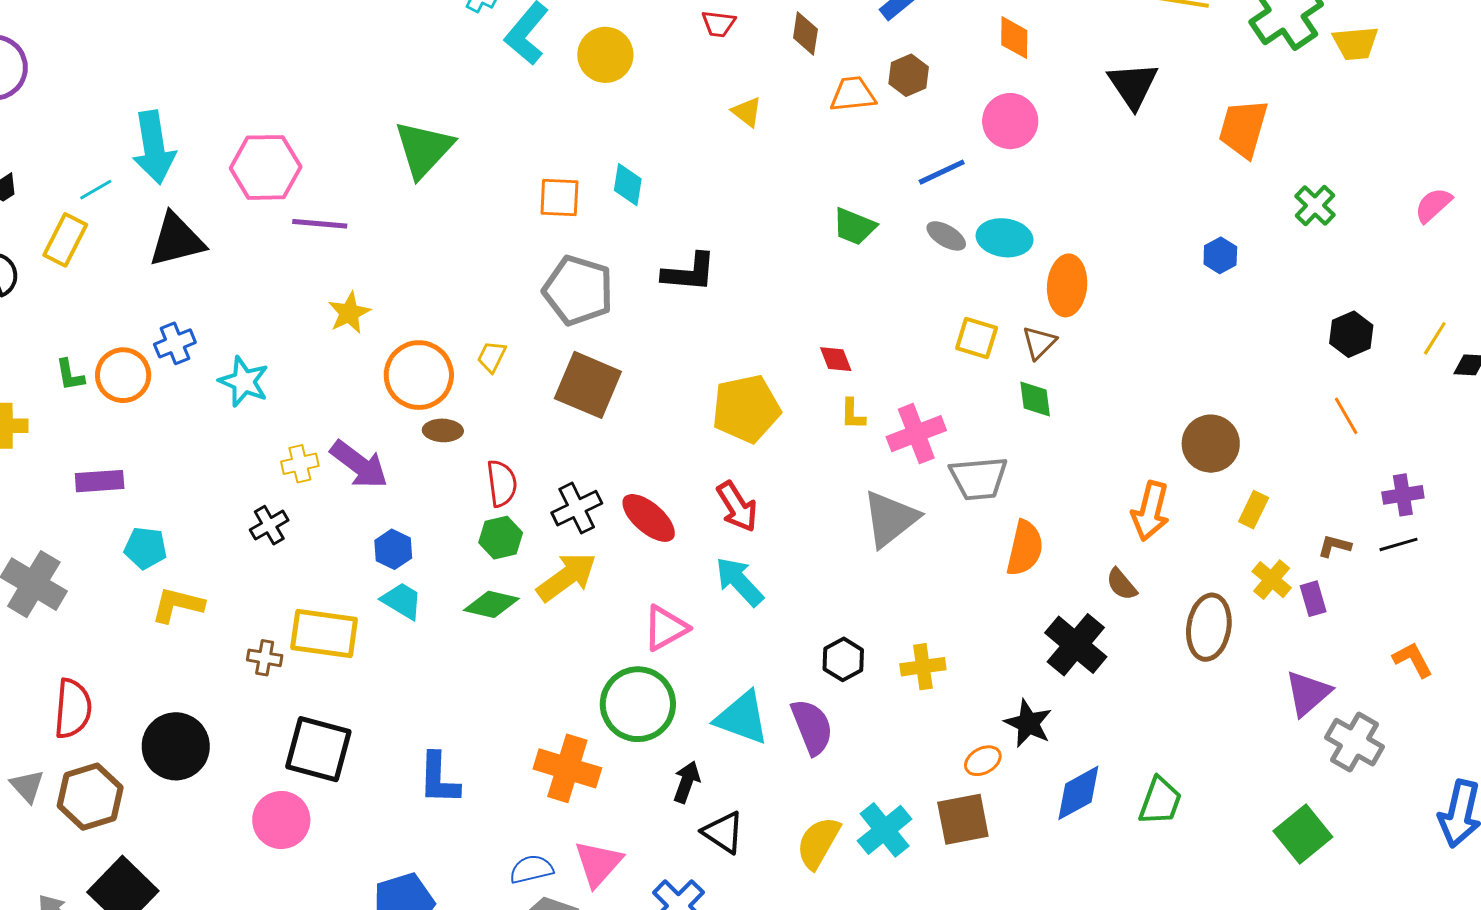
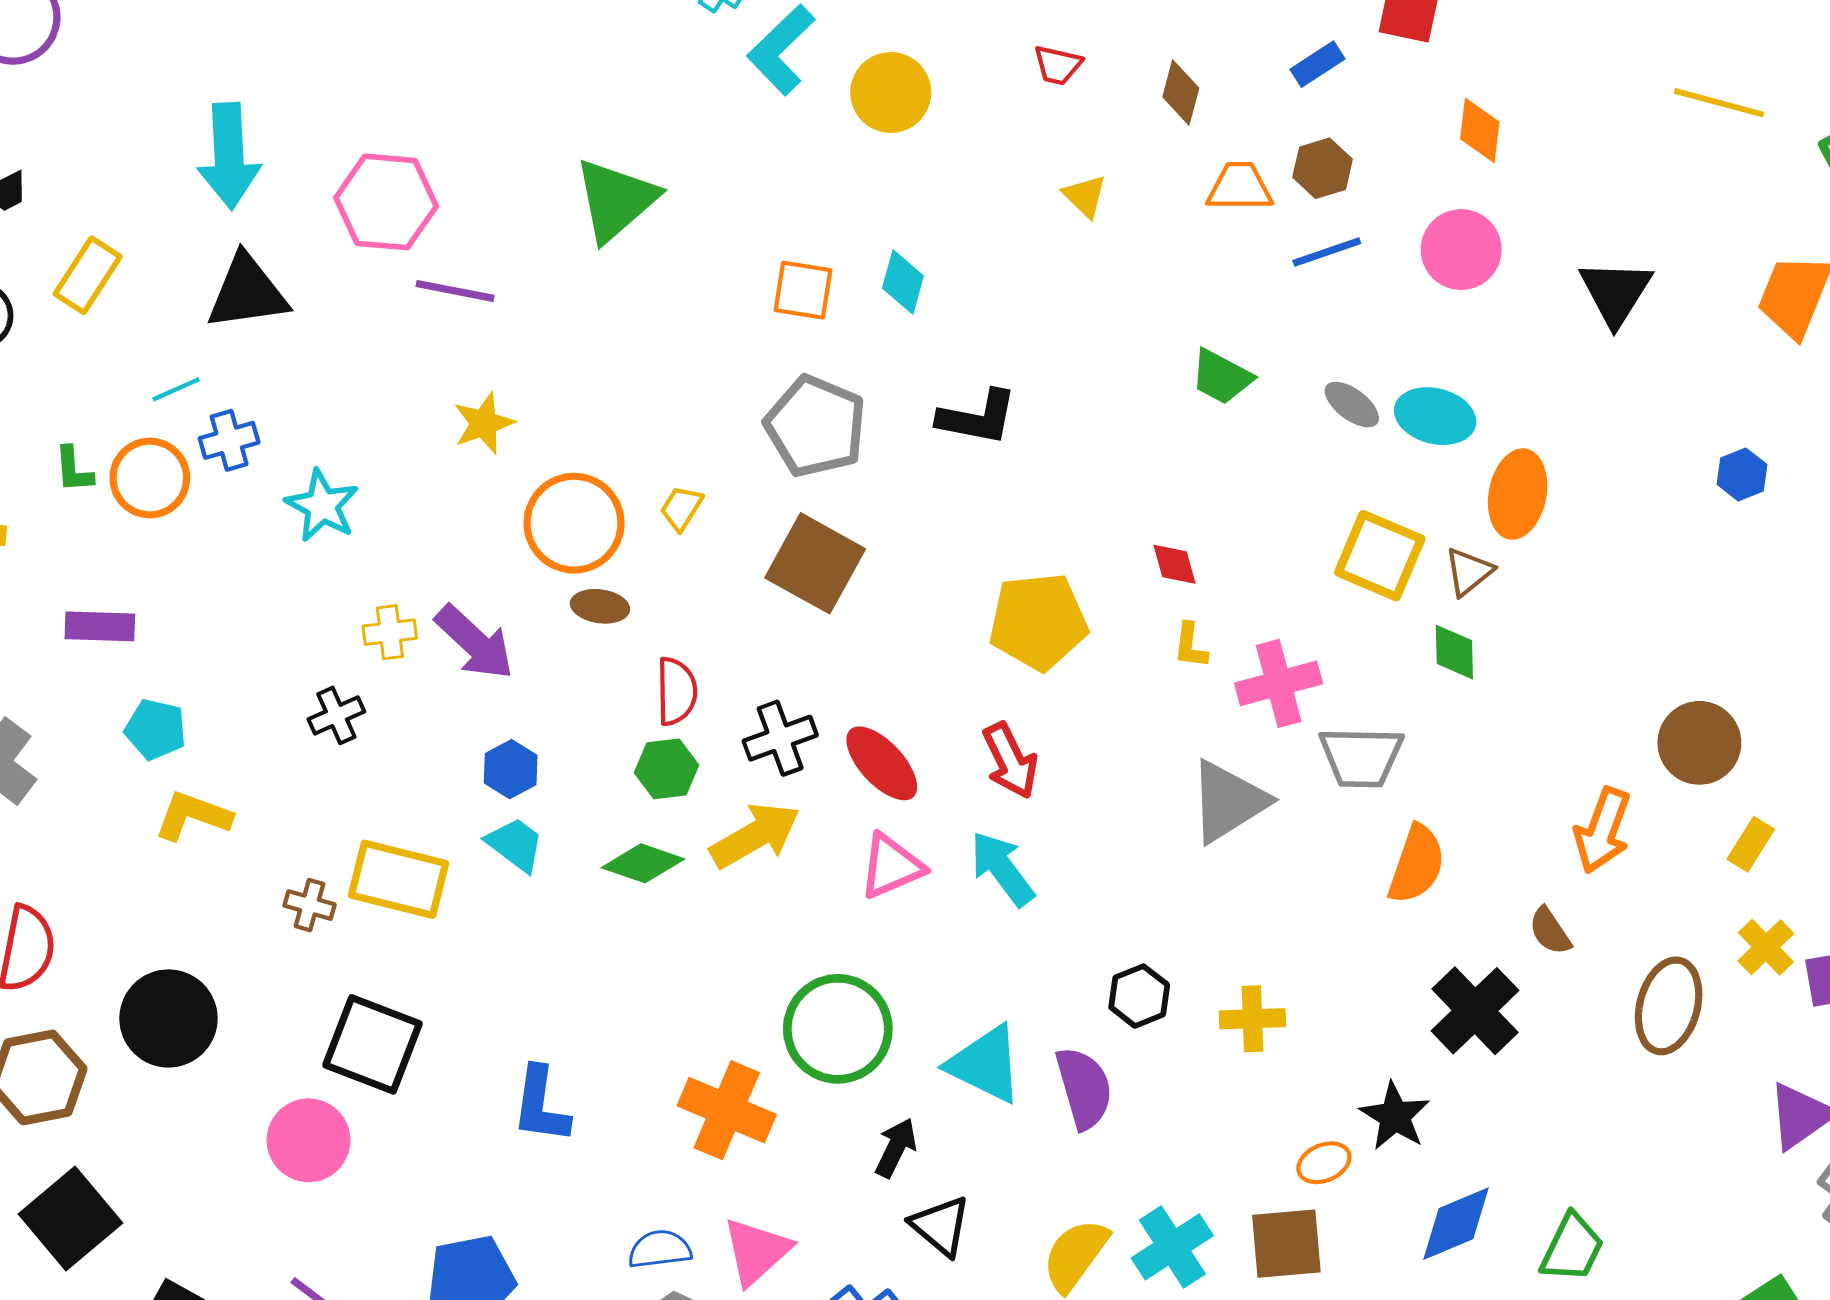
black triangle: (1133, 85) -> (1616, 292), moved
blue line: (942, 172) -> (1327, 252), moved
cyan line: (96, 190) -> (176, 389), moved
yellow square: (977, 338) -> (1380, 556), size x1.4
pink triangle: (666, 628) -> (891, 866), moved

